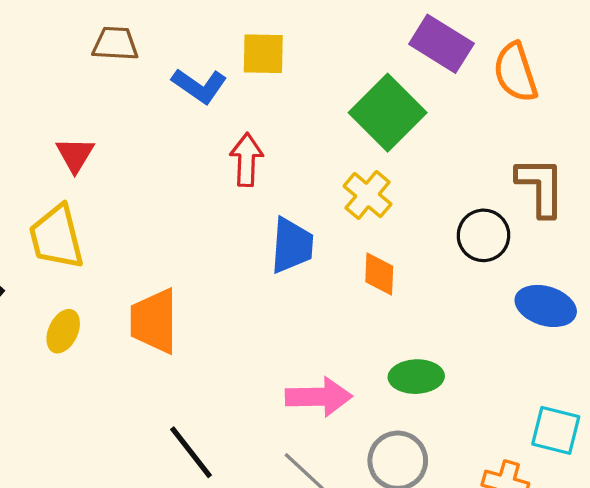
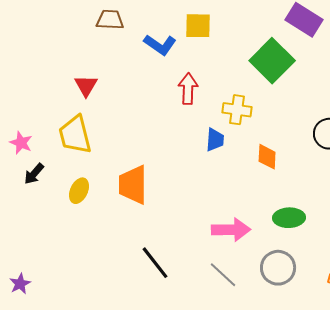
yellow cross: (367, 195) -> (237, 110), moved, turned -32
blue trapezoid: (292, 245) -> (215, 140), size x0.7

